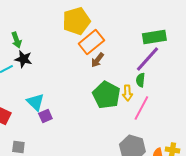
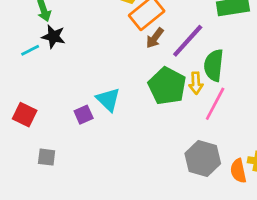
purple line: (147, 59) -> (188, 41), moved
green semicircle: (140, 80) -> (214, 65), size x1.6
cyan triangle: (35, 102) -> (108, 100), moved

